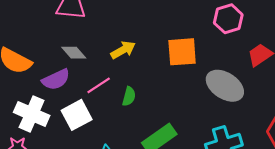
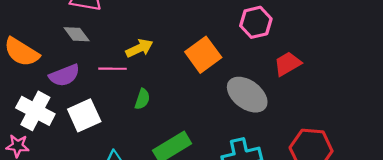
orange square: (182, 52) -> (203, 55), turned -36
gray diamond: (74, 53) -> (77, 34), moved
pink line: (99, 85) -> (112, 69), moved, turned 30

